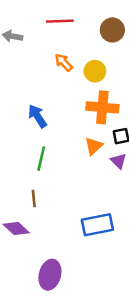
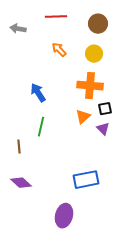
yellow circle: (95, 71) -> (94, 54), moved
brown line: (34, 199) -> (19, 147), moved
purple ellipse: (50, 275) -> (64, 216), moved

